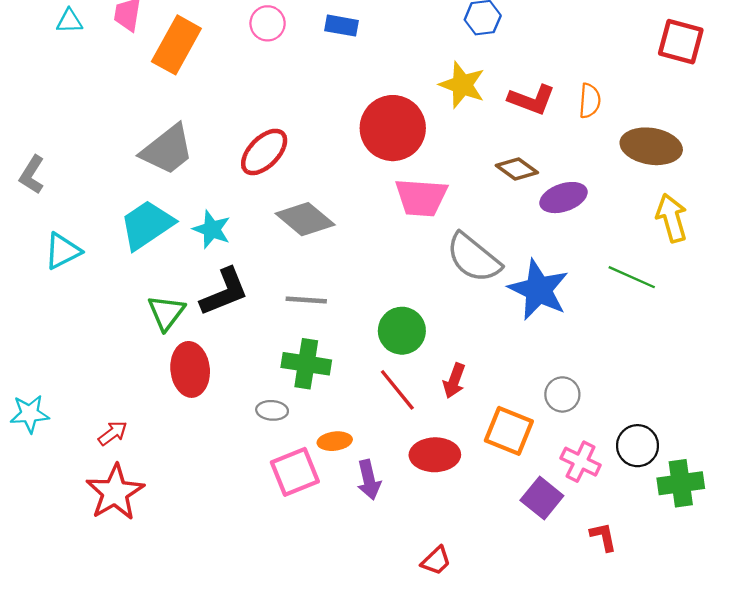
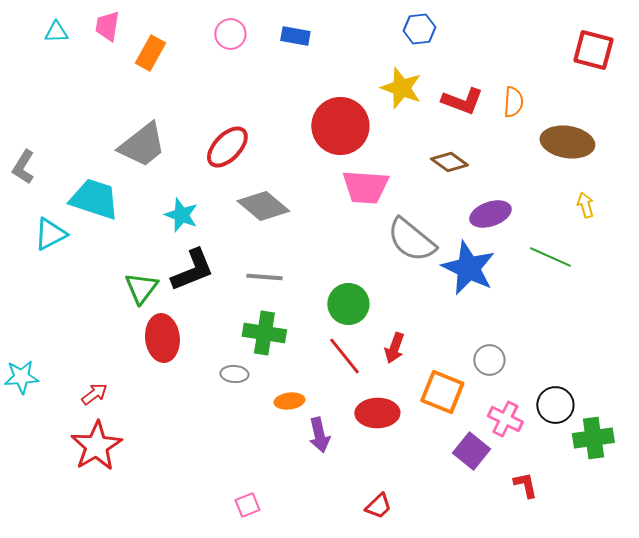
orange rectangle: (176, 45) -> (150, 53), size x0.7
purple ellipse: (564, 198) -> (490, 214), moved
yellow arrow: (672, 218) -> (585, 205), size x0.6
cyan trapezoid: (147, 225) -> (94, 199), moved, turned 52
pink square: (295, 472) -> (247, 505), moved, size x0.6

